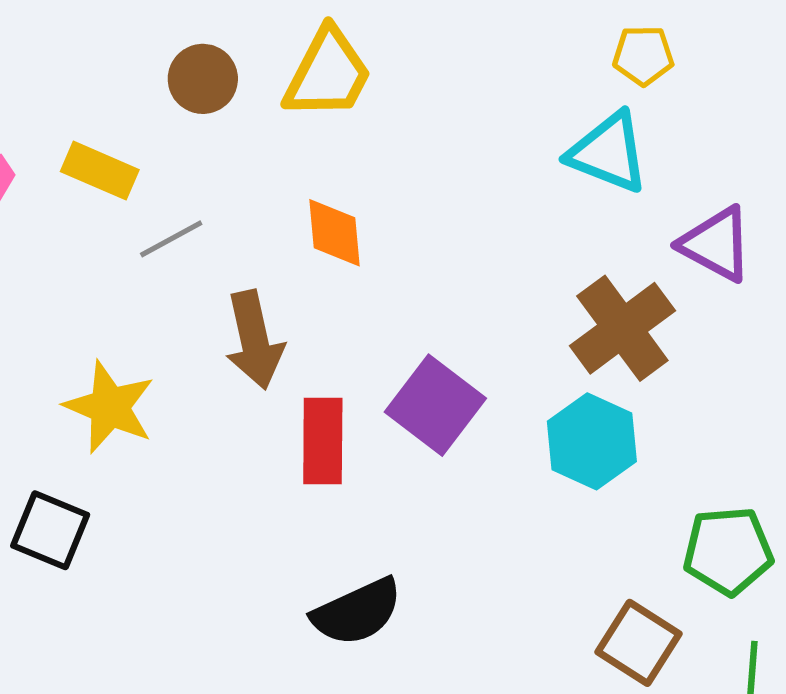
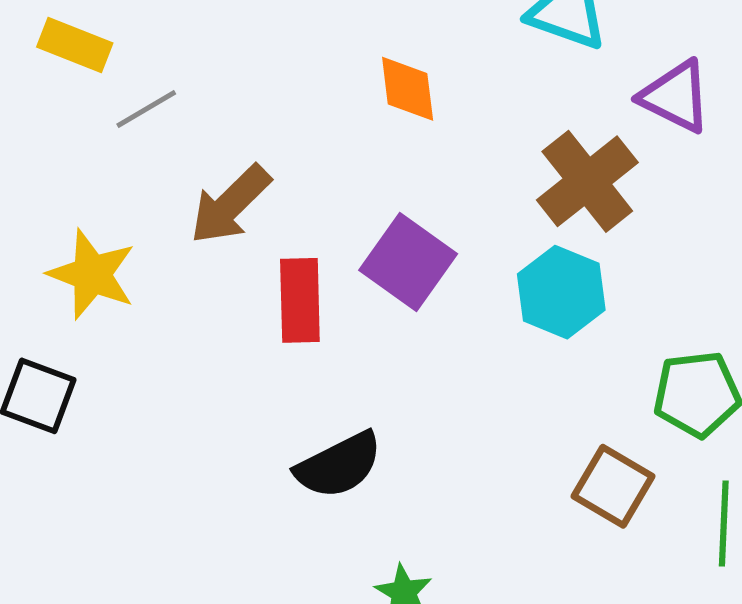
orange diamond: (334, 233) -> (408, 89), moved
brown arrow: (254, 340) -> (230, 205), turned 60

